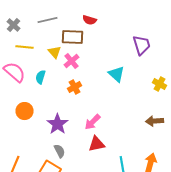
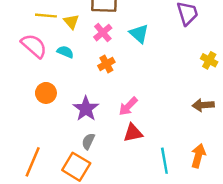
yellow triangle: (55, 52) -> (71, 22), moved
cyan triangle: (117, 74) -> (139, 34), moved
cyan semicircle: (41, 77) -> (65, 52), turned 96
gray semicircle: (60, 151) -> (88, 141), turned -128

